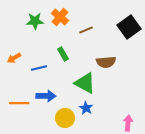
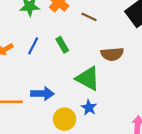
brown line: (86, 30) -> (89, 17), turned 48
blue line: (39, 68) -> (33, 46), moved, turned -49

